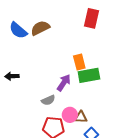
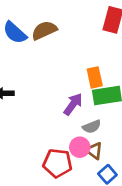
gray semicircle: (48, 100) -> (92, 127), moved
brown triangle: (81, 117) -> (94, 151), turned 32

